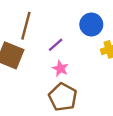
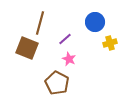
brown pentagon: (63, 97) -> (57, 83), moved

